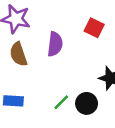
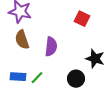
purple semicircle: (55, 44) -> (51, 47), moved
green line: (61, 102) -> (37, 78), moved

